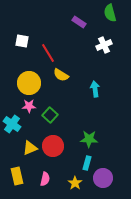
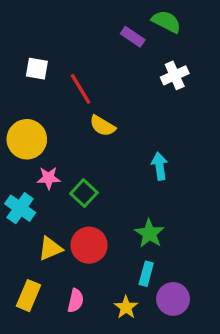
green semicircle: (110, 13) -> (166, 22), moved, turned 132
yellow circle: (29, 83) -> (27, 139), moved
cyan arrow: (95, 89) -> (160, 166), moved
green star: (89, 139) -> (149, 233), turned 30
yellow rectangle: (17, 176) -> (28, 296), turned 36

